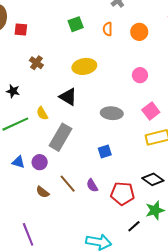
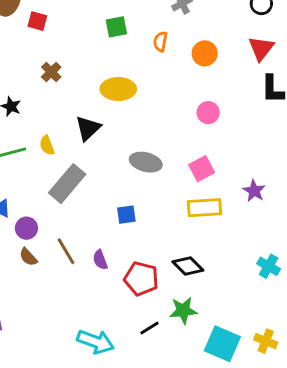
pink circle: (140, 75) -> (208, 113), moved
black triangle: (68, 97) -> (88, 128), turned 36
purple circle: (40, 162) -> (26, 228), moved

